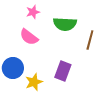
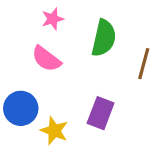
green semicircle: (65, 24) -> (104, 38), turned -80
yellow star: (34, 82) -> (54, 131), turned -30

